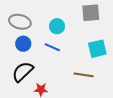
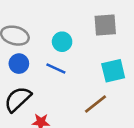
brown line: (84, 75) -> (96, 104), turned -48

